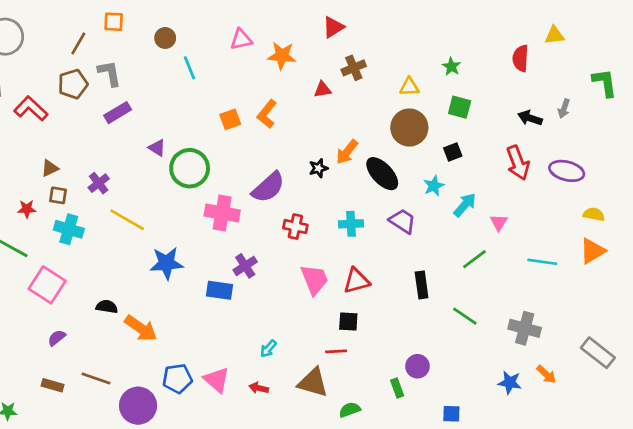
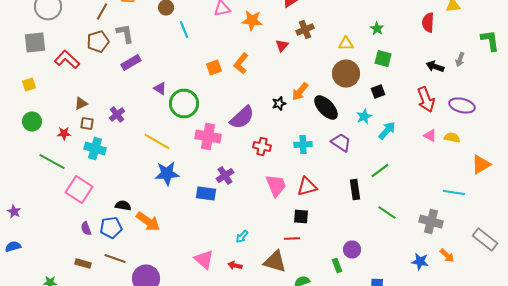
red triangle: (323, 90) -> (282, 46), turned -40
yellow semicircle: (594, 214) -> (452, 138), moved
yellow line: (127, 220) -> (157, 142), moved
pink triangle: (499, 222) -> (430, 136), moved, turned -32
green line: (474, 259) -> (380, 170), moved
cyan line: (542, 262) -> (454, 192), moved
purple semicircle: (57, 338) -> (86, 228), turned -72
blue pentagon: (177, 378) -> (111, 228), moved

